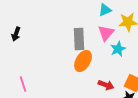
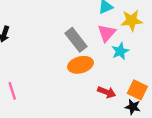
gray rectangle: (79, 39) -> (76, 40), turned -35
orange ellipse: (83, 61) -> (80, 65), turned 45

